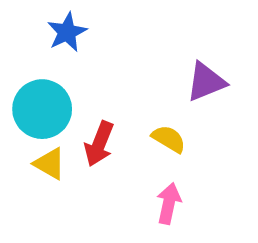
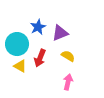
blue star: (67, 32) -> (38, 27), moved
purple triangle: (206, 82) -> (60, 33), moved

